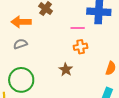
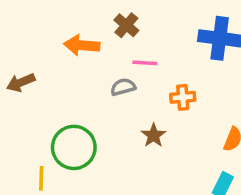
pink line: (78, 28) -> (145, 63), moved
gray semicircle: (20, 44) -> (123, 87), moved

